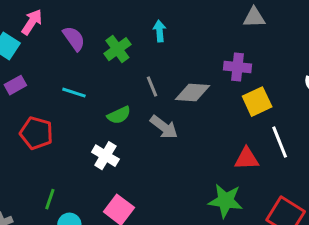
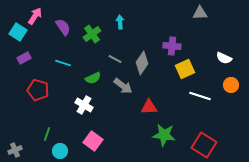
gray triangle: (254, 17) -> (200, 13), moved
gray line: (152, 87) -> (115, 59), turned -40
gray diamond: (193, 93) -> (142, 63), turned -60
white line: (280, 142) -> (200, 96), turned -50
red triangle: (247, 159) -> (149, 107), moved

